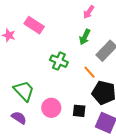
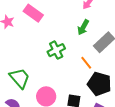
green cross: (59, 61) -> (56, 50), turned 36

